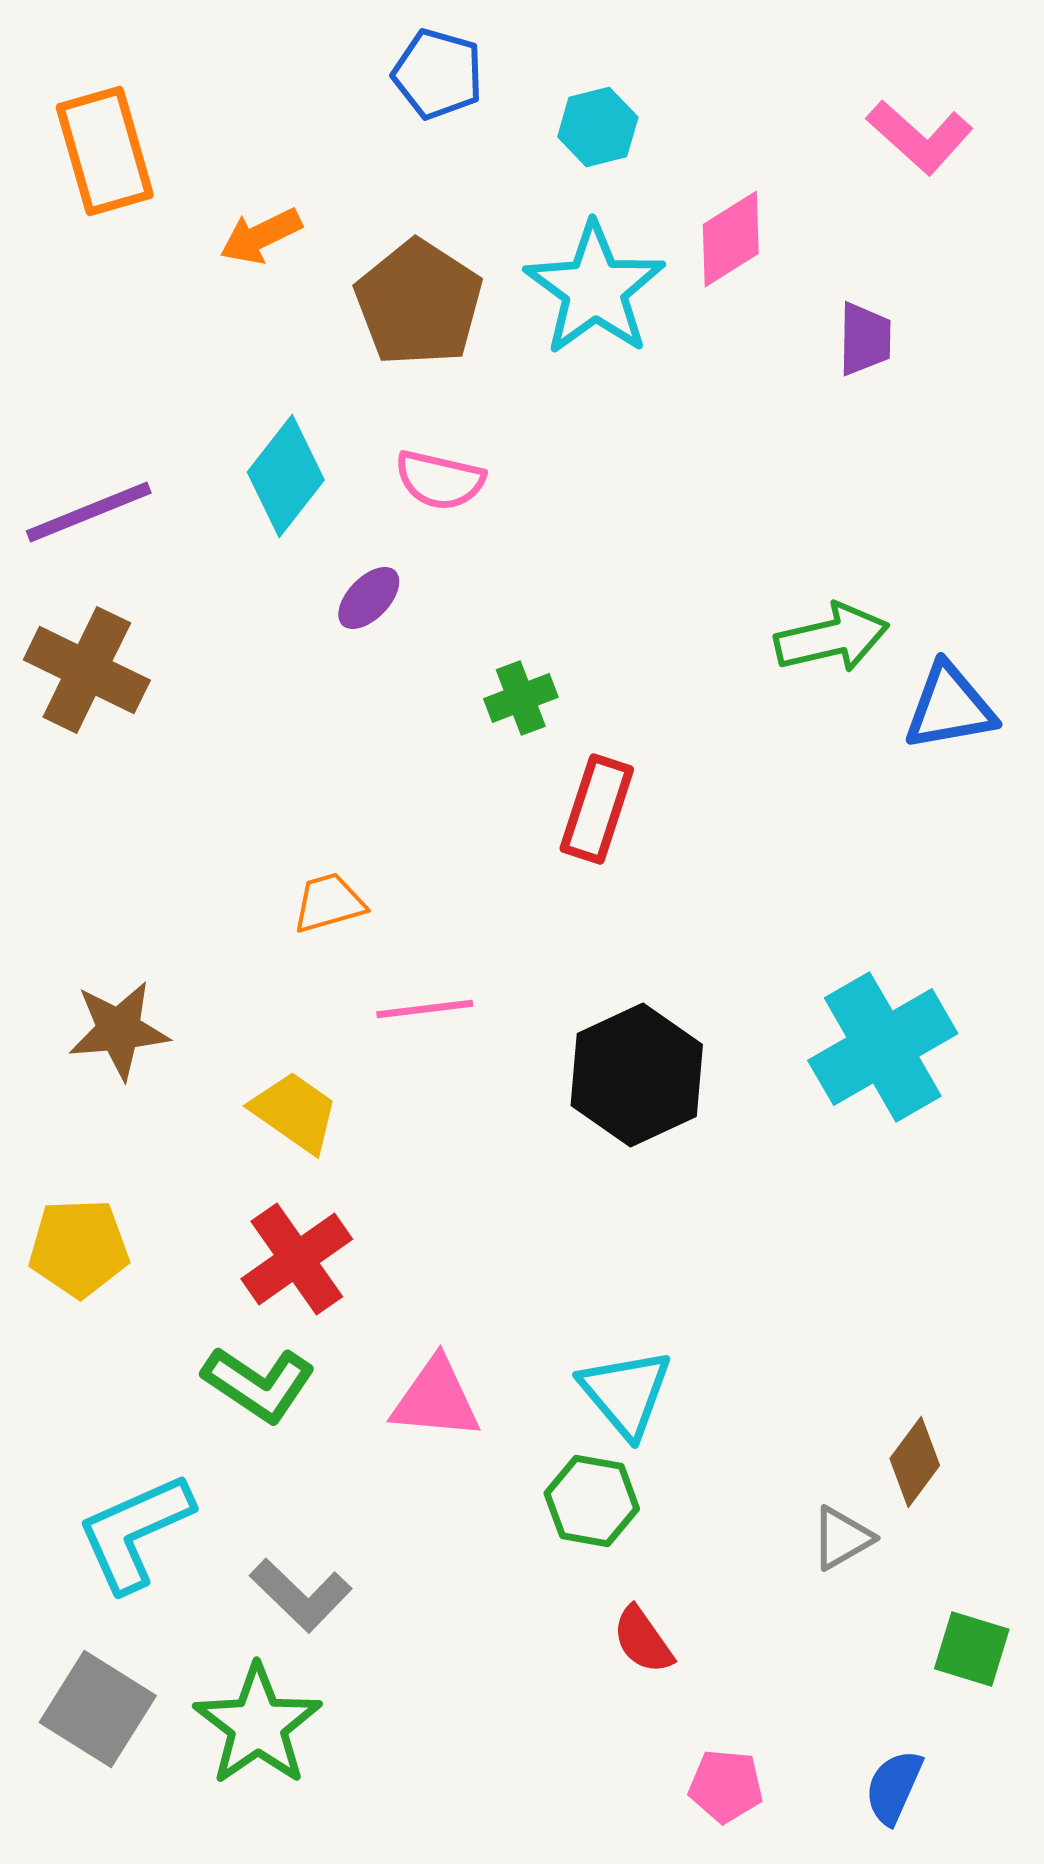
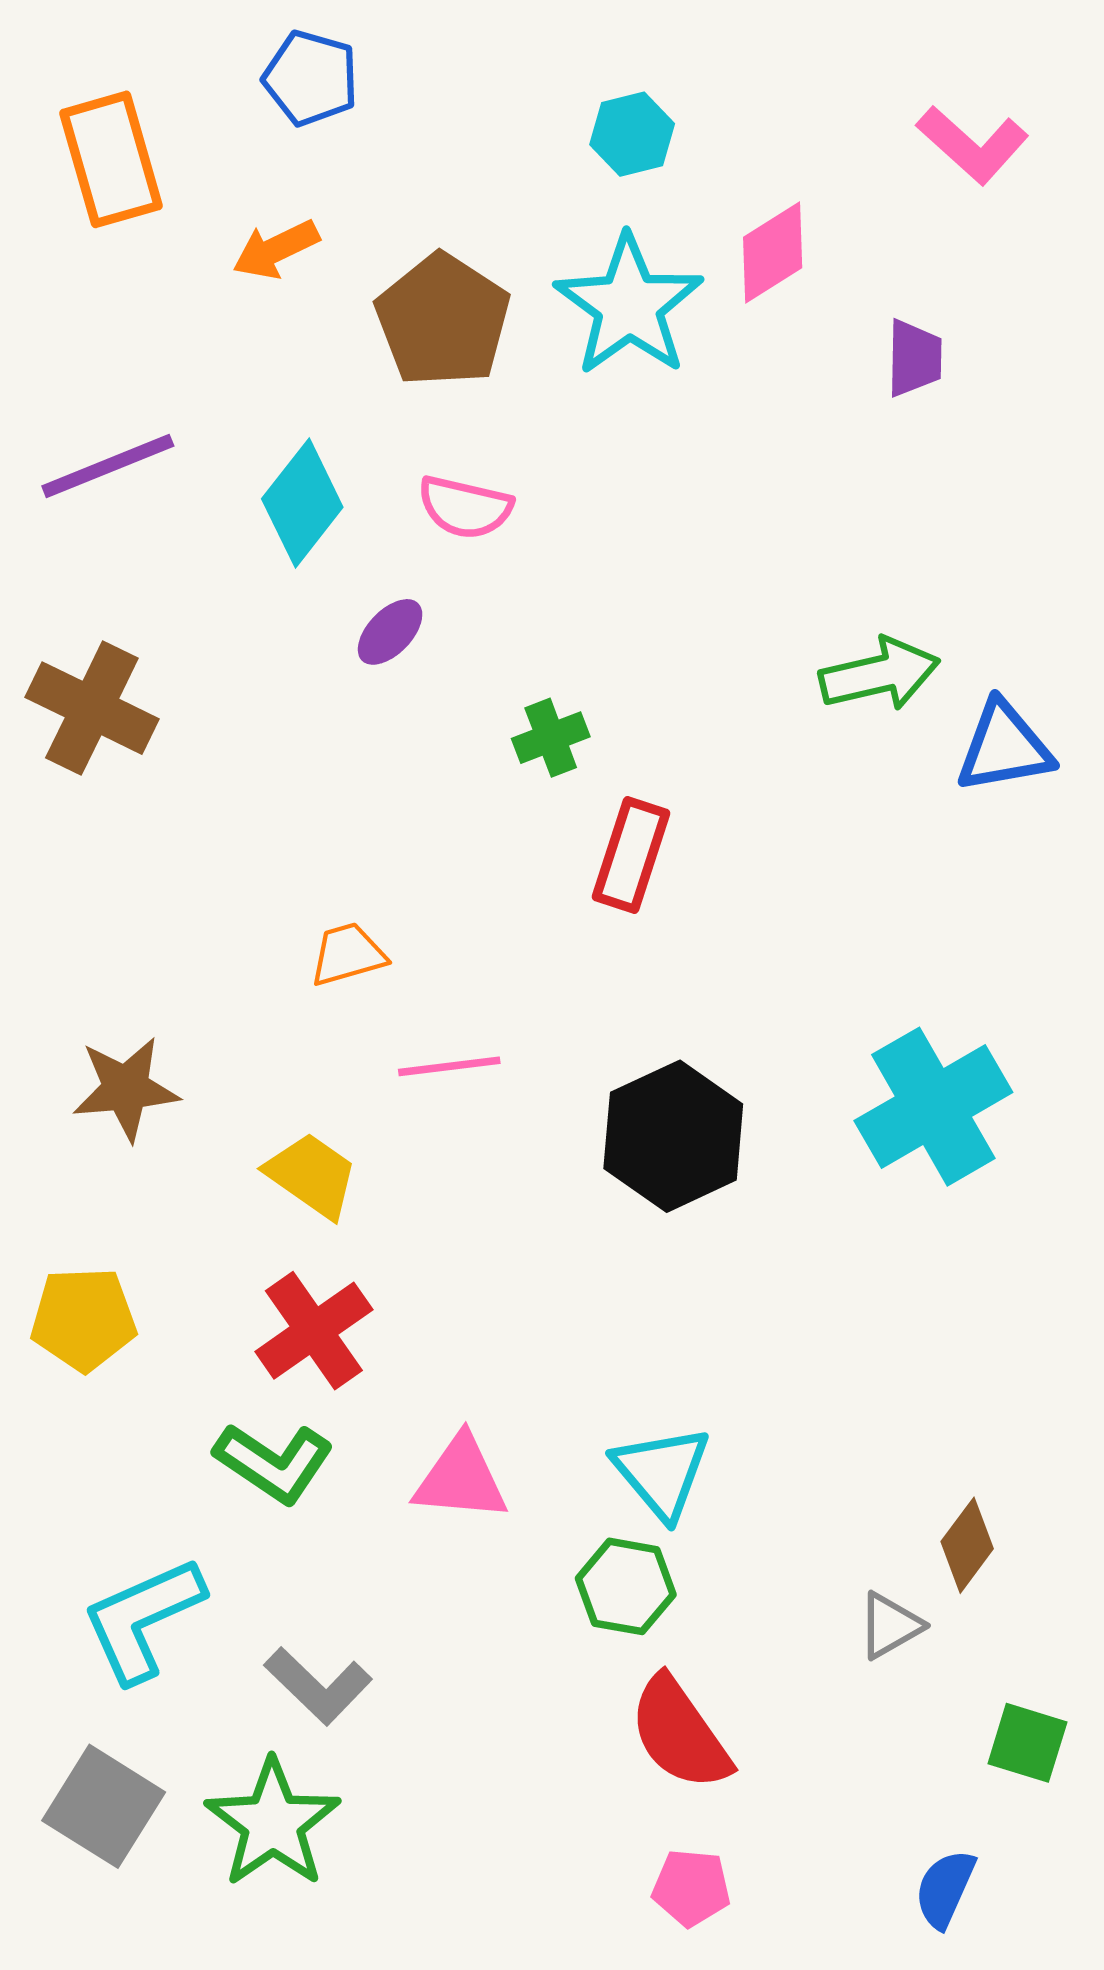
blue pentagon: (438, 74) -> (311, 78), moved
purple line: (89, 512) -> (108, 466), moved
red semicircle: (643, 1640) -> (680, 1733), size x1.6
pink pentagon: (726, 1786) -> (691, 1888), moved

